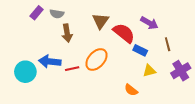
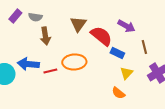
orange ellipse: (96, 59) -> (74, 62), turned 45
yellow triangle: (149, 71) -> (126, 73), turned -32
orange semicircle: (131, 90) -> (118, 93), moved

